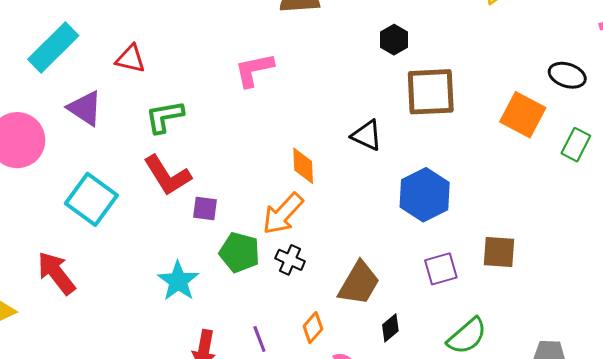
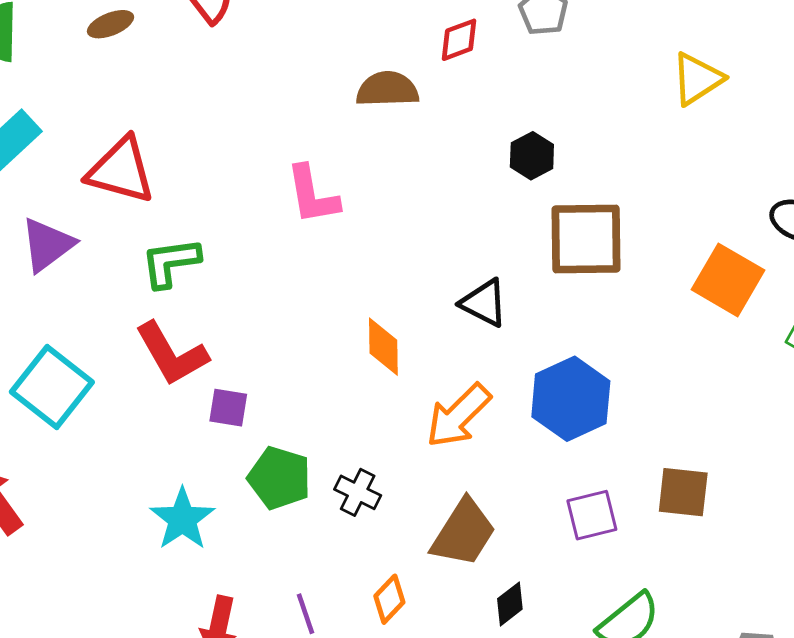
red triangle: (130, 59) -> (121, 170), size x1.5
pink L-shape: (254, 70) -> (312, 195), turned -90
purple triangle: (85, 108) -> (47, 245), turned 48
orange arrow: (283, 214) -> (458, 416), moved

